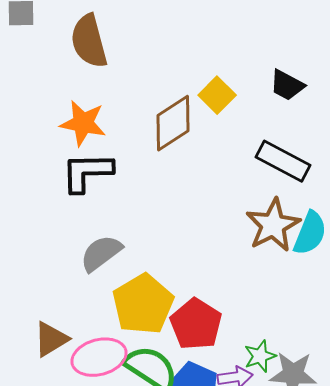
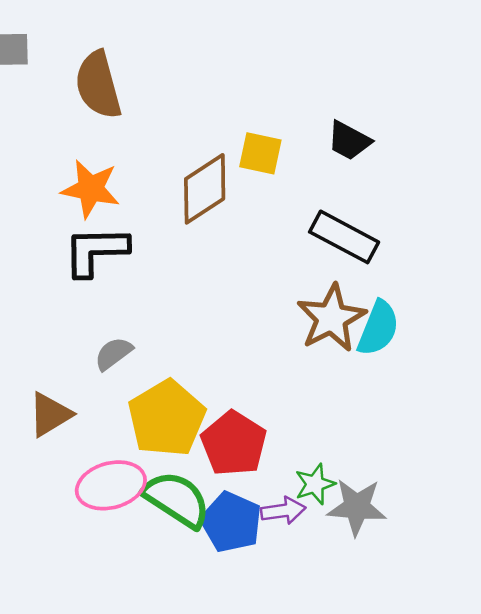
yellow square: (217, 95) -> (260, 153), turned -33
gray semicircle: (101, 253) -> (113, 354), size x0.7
brown triangle: (51, 339) -> (50, 414), moved

